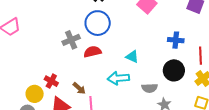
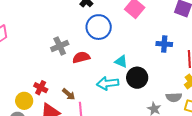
blue circle: (98, 23) -> (99, 27), moved
black circle: (174, 70) -> (137, 78), moved
gray semicircle: (150, 88) -> (174, 97), moved

